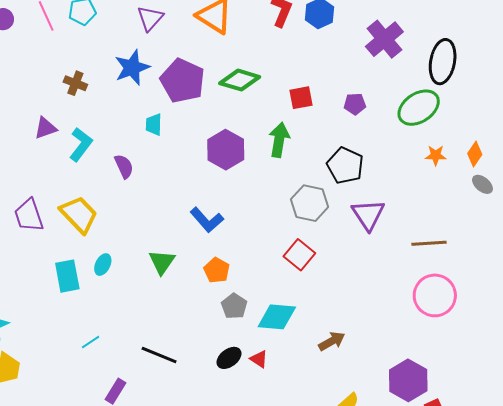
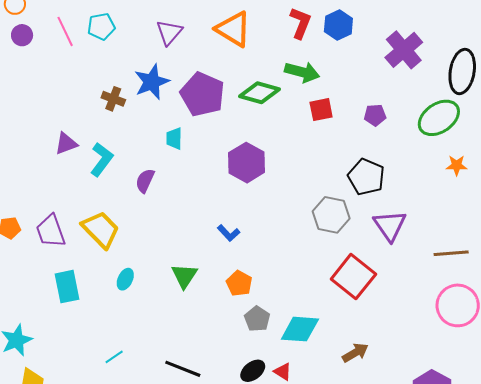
brown cross: (75, 83) -> (113, 99), moved
green arrow: (279, 140) -> (302, 72), moved, turned 96
purple semicircle: (124, 166) -> (145, 181), turned -130
blue L-shape: (207, 220) -> (229, 233), size x0.7
red square: (299, 255) -> (353, 277), moved, size x1.4
cyan rectangle: (67, 276) -> (67, 287), moved

